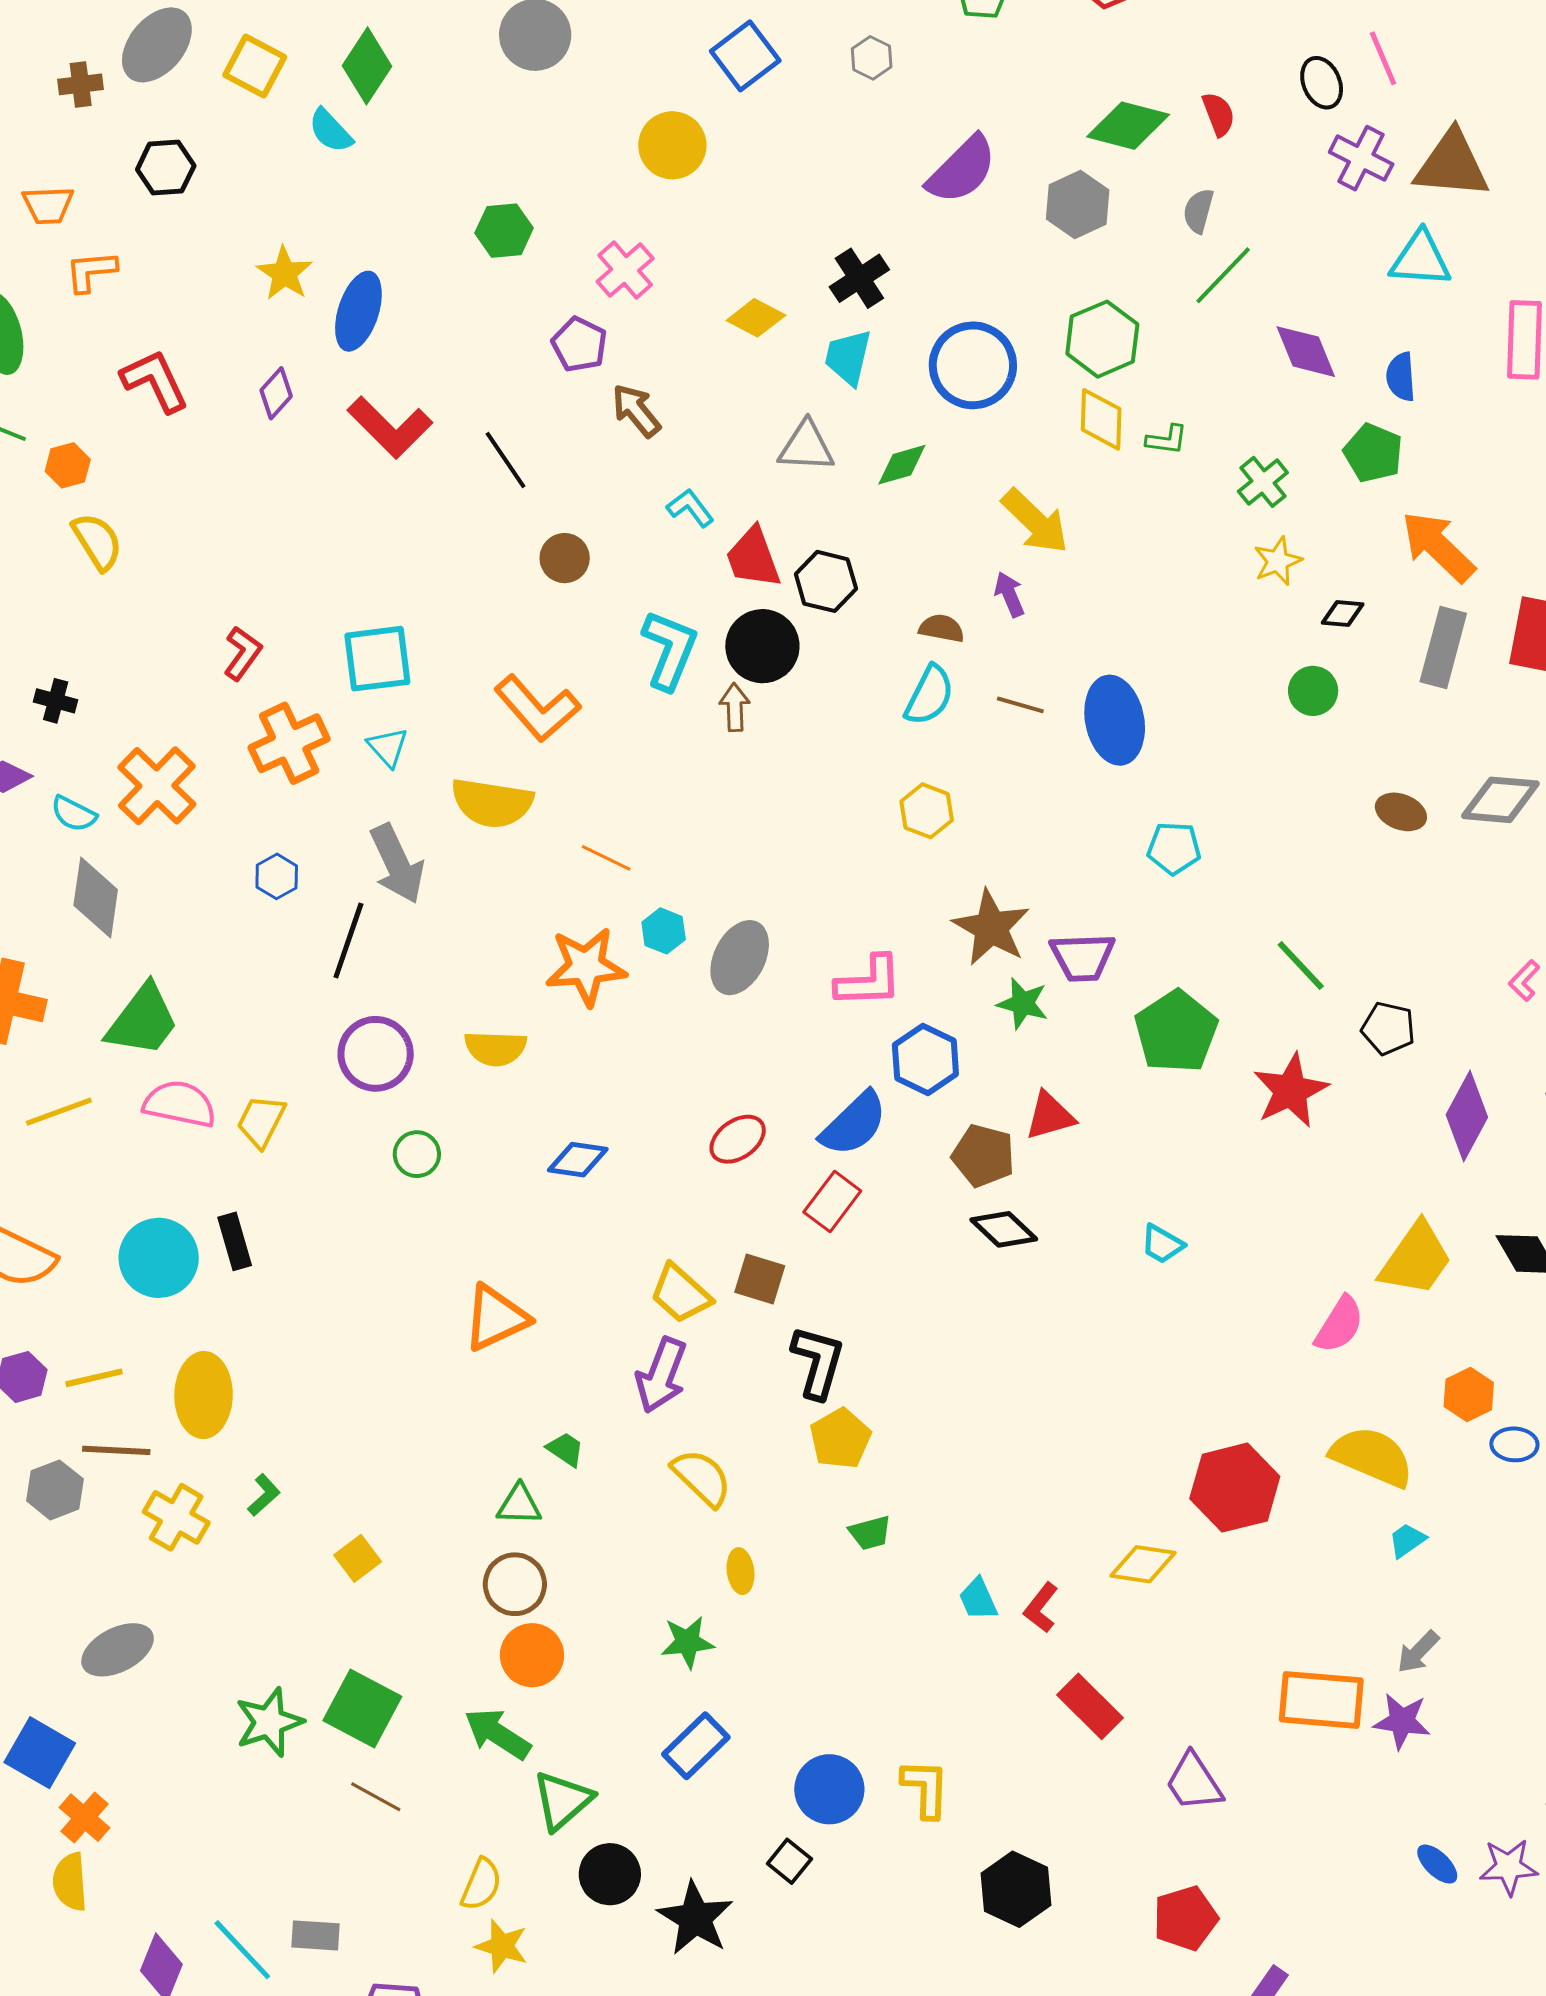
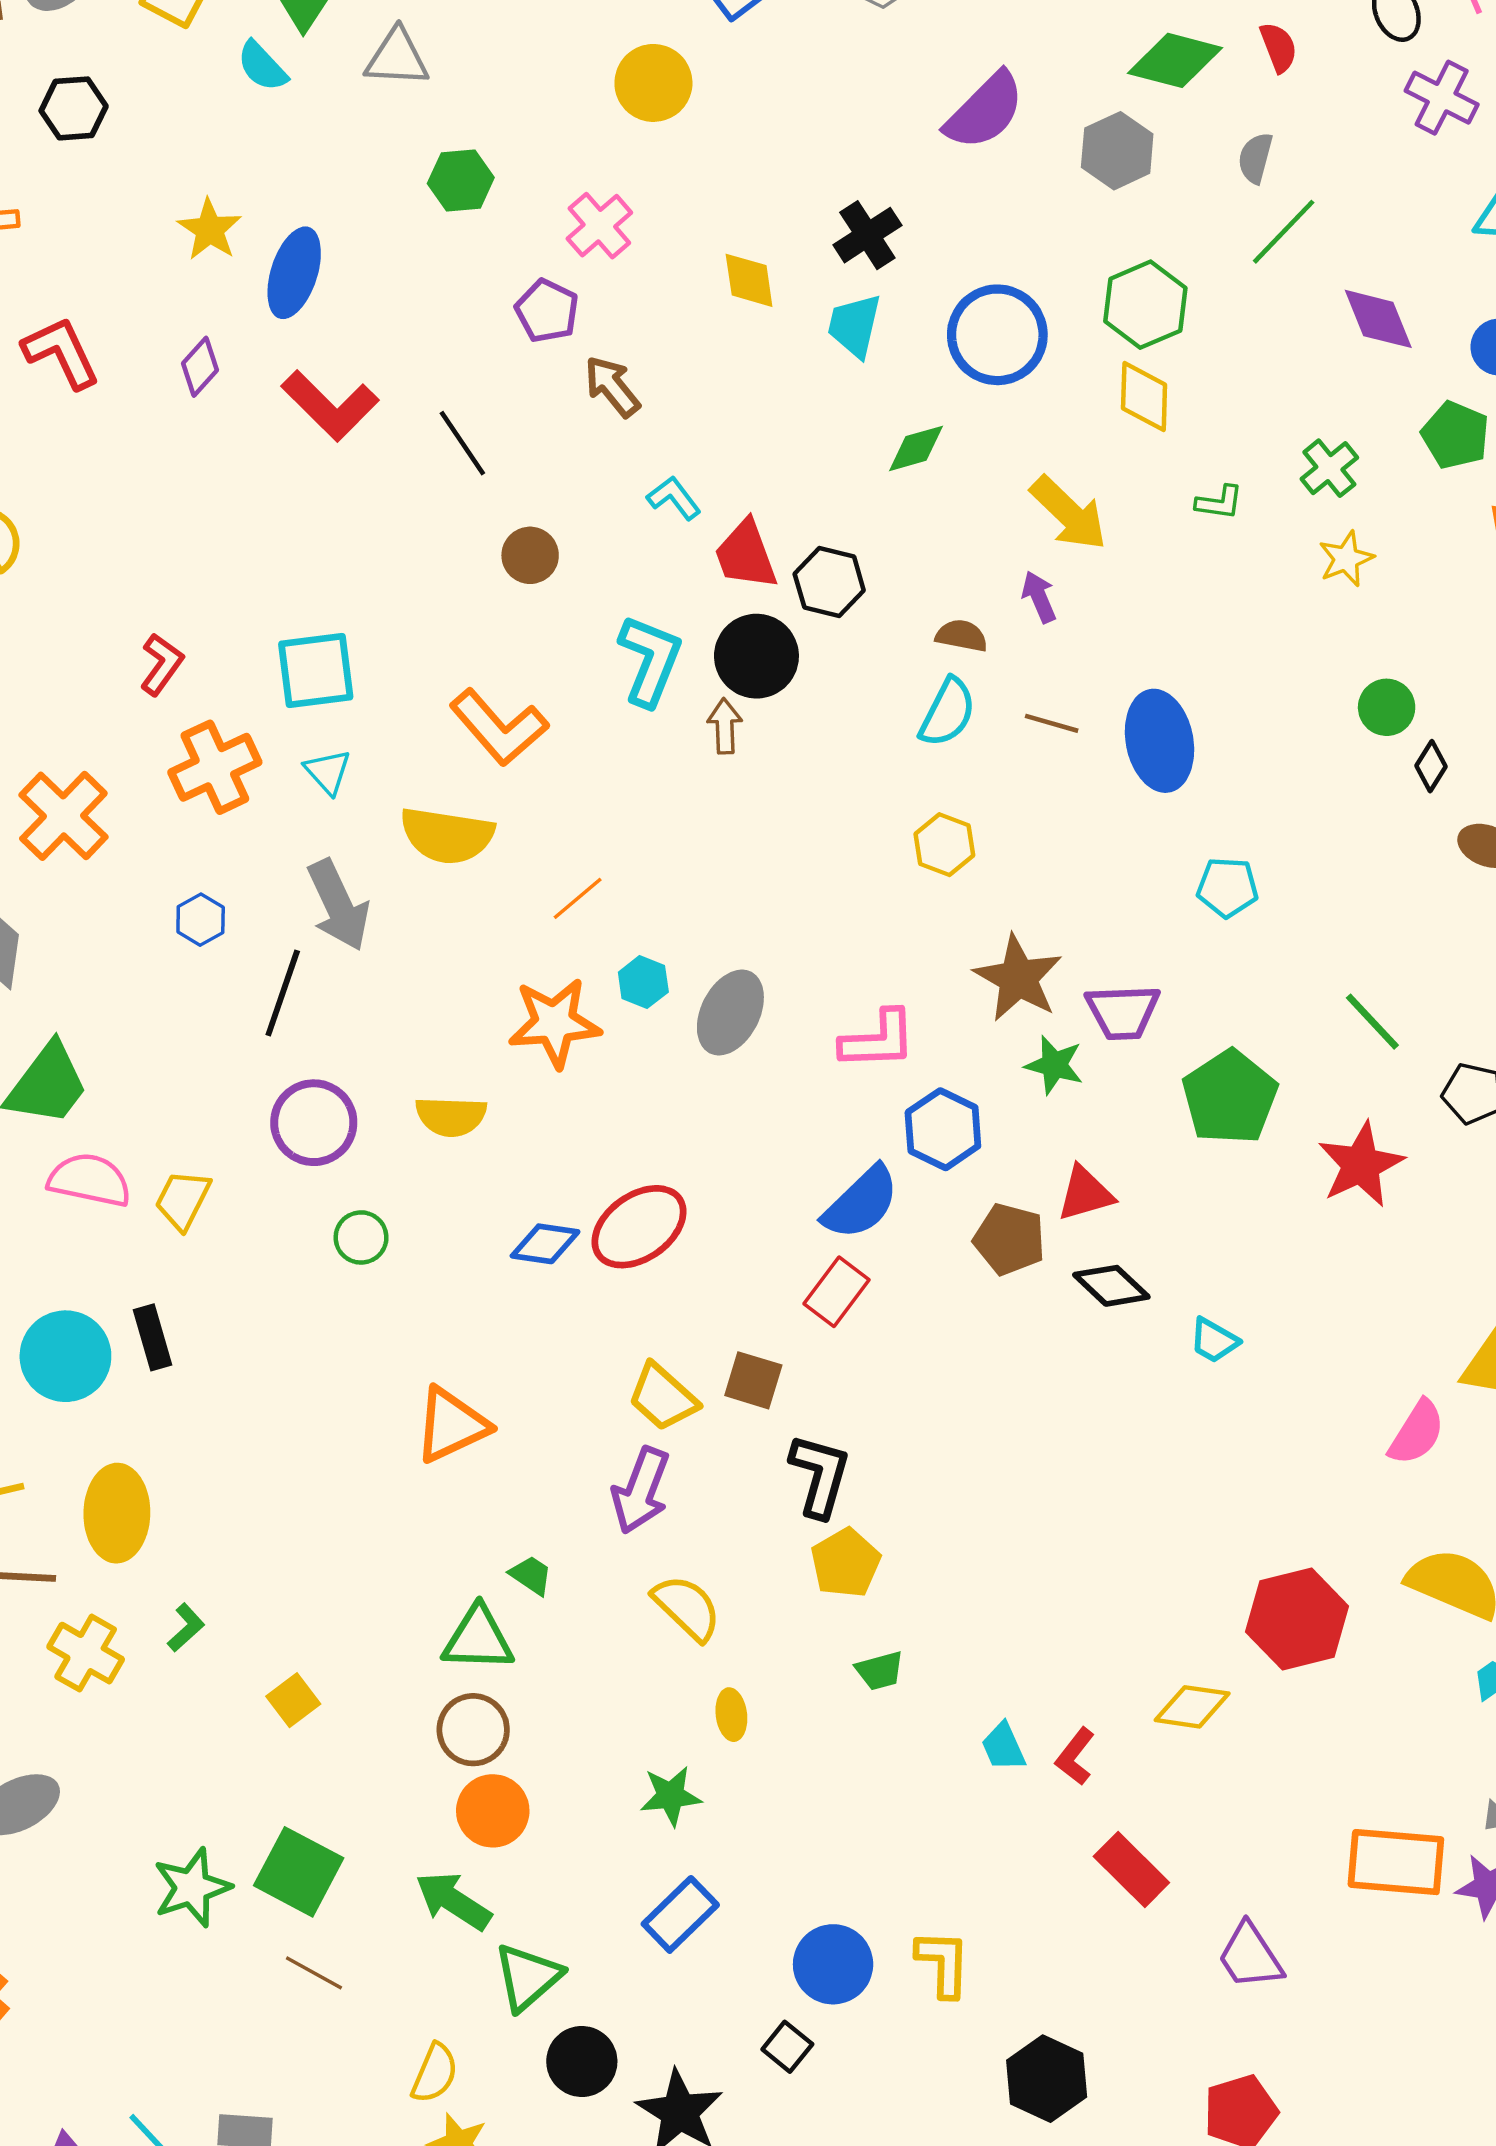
yellow diamond: (756, 318) -> (749, 280), turned 54
green L-shape: (1167, 440) -> (1219, 502), moved
gray triangle: (806, 446) -> (397, 58), moved
black diamond: (1343, 614) -> (1431, 766), moved, turned -63
orange line: (606, 858) -> (578, 898), turned -66
red ellipse: (738, 1139) -> (639, 1227), moved, size x1.5
black diamond: (1004, 1229) -> (1111, 1286), moved
green triangle: (519, 1505) -> (478, 1639), size x1.4

